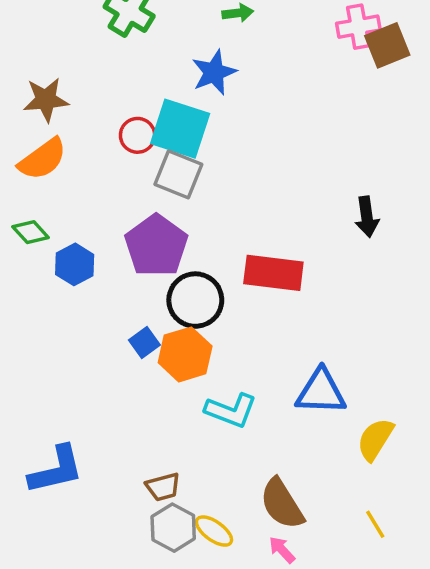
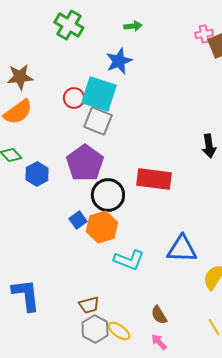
pink cross: (358, 27) -> (204, 34), size x0.7
blue L-shape: (56, 470) -> (26, 295), turned -84
brown semicircle: (282, 504) -> (159, 315), size x0.6

